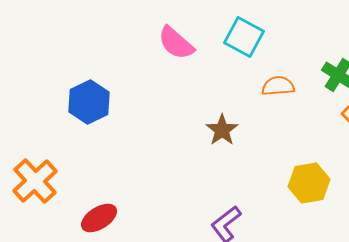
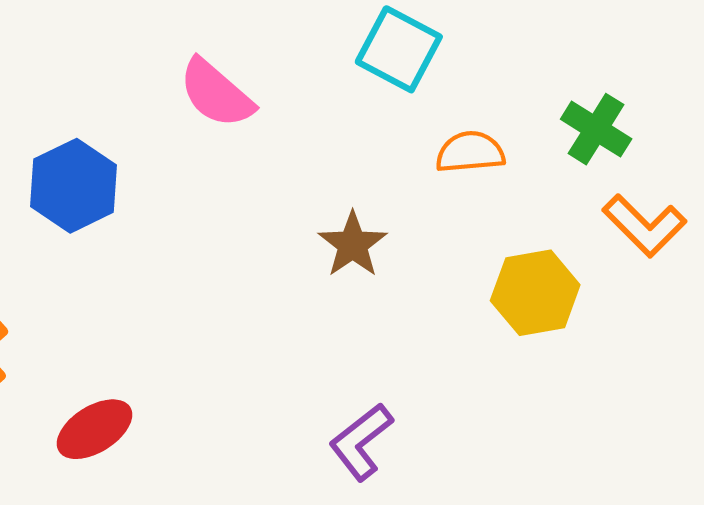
pink semicircle: (176, 43) -> (216, 93), moved
yellow hexagon: (309, 183) -> (535, 293), moved

